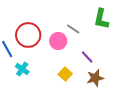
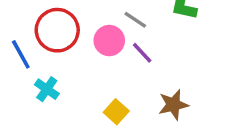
purple line: (87, 57) -> (142, 53), moved
yellow square: (65, 74) -> (116, 112), moved

